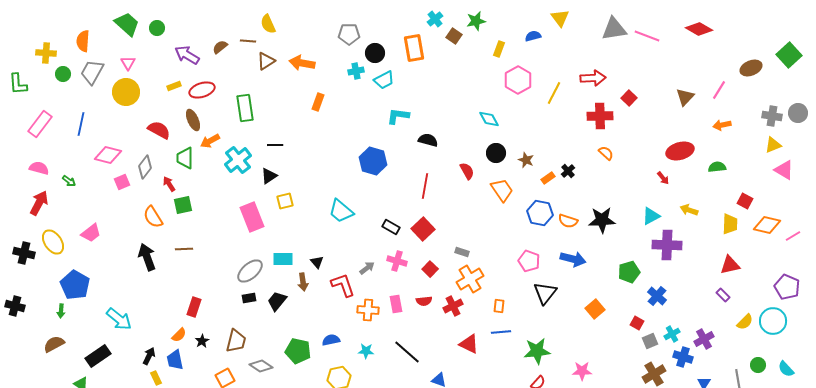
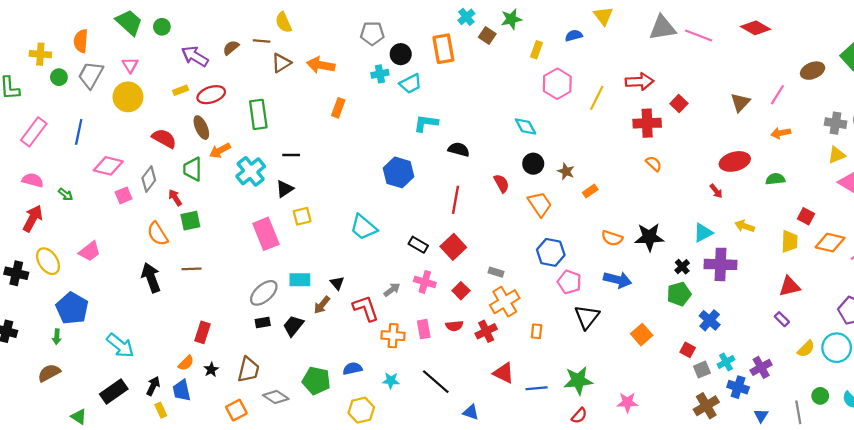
black cross: (568, 171) -> (682, 267), moved
blue hexagon: (540, 213) -> (551, 252), moved
brown arrow: (303, 282) -> (322, 305), turned 48
blue line: (501, 332) -> (537, 388), moved
black rectangle: (98, 356) -> (114, 391), moved

